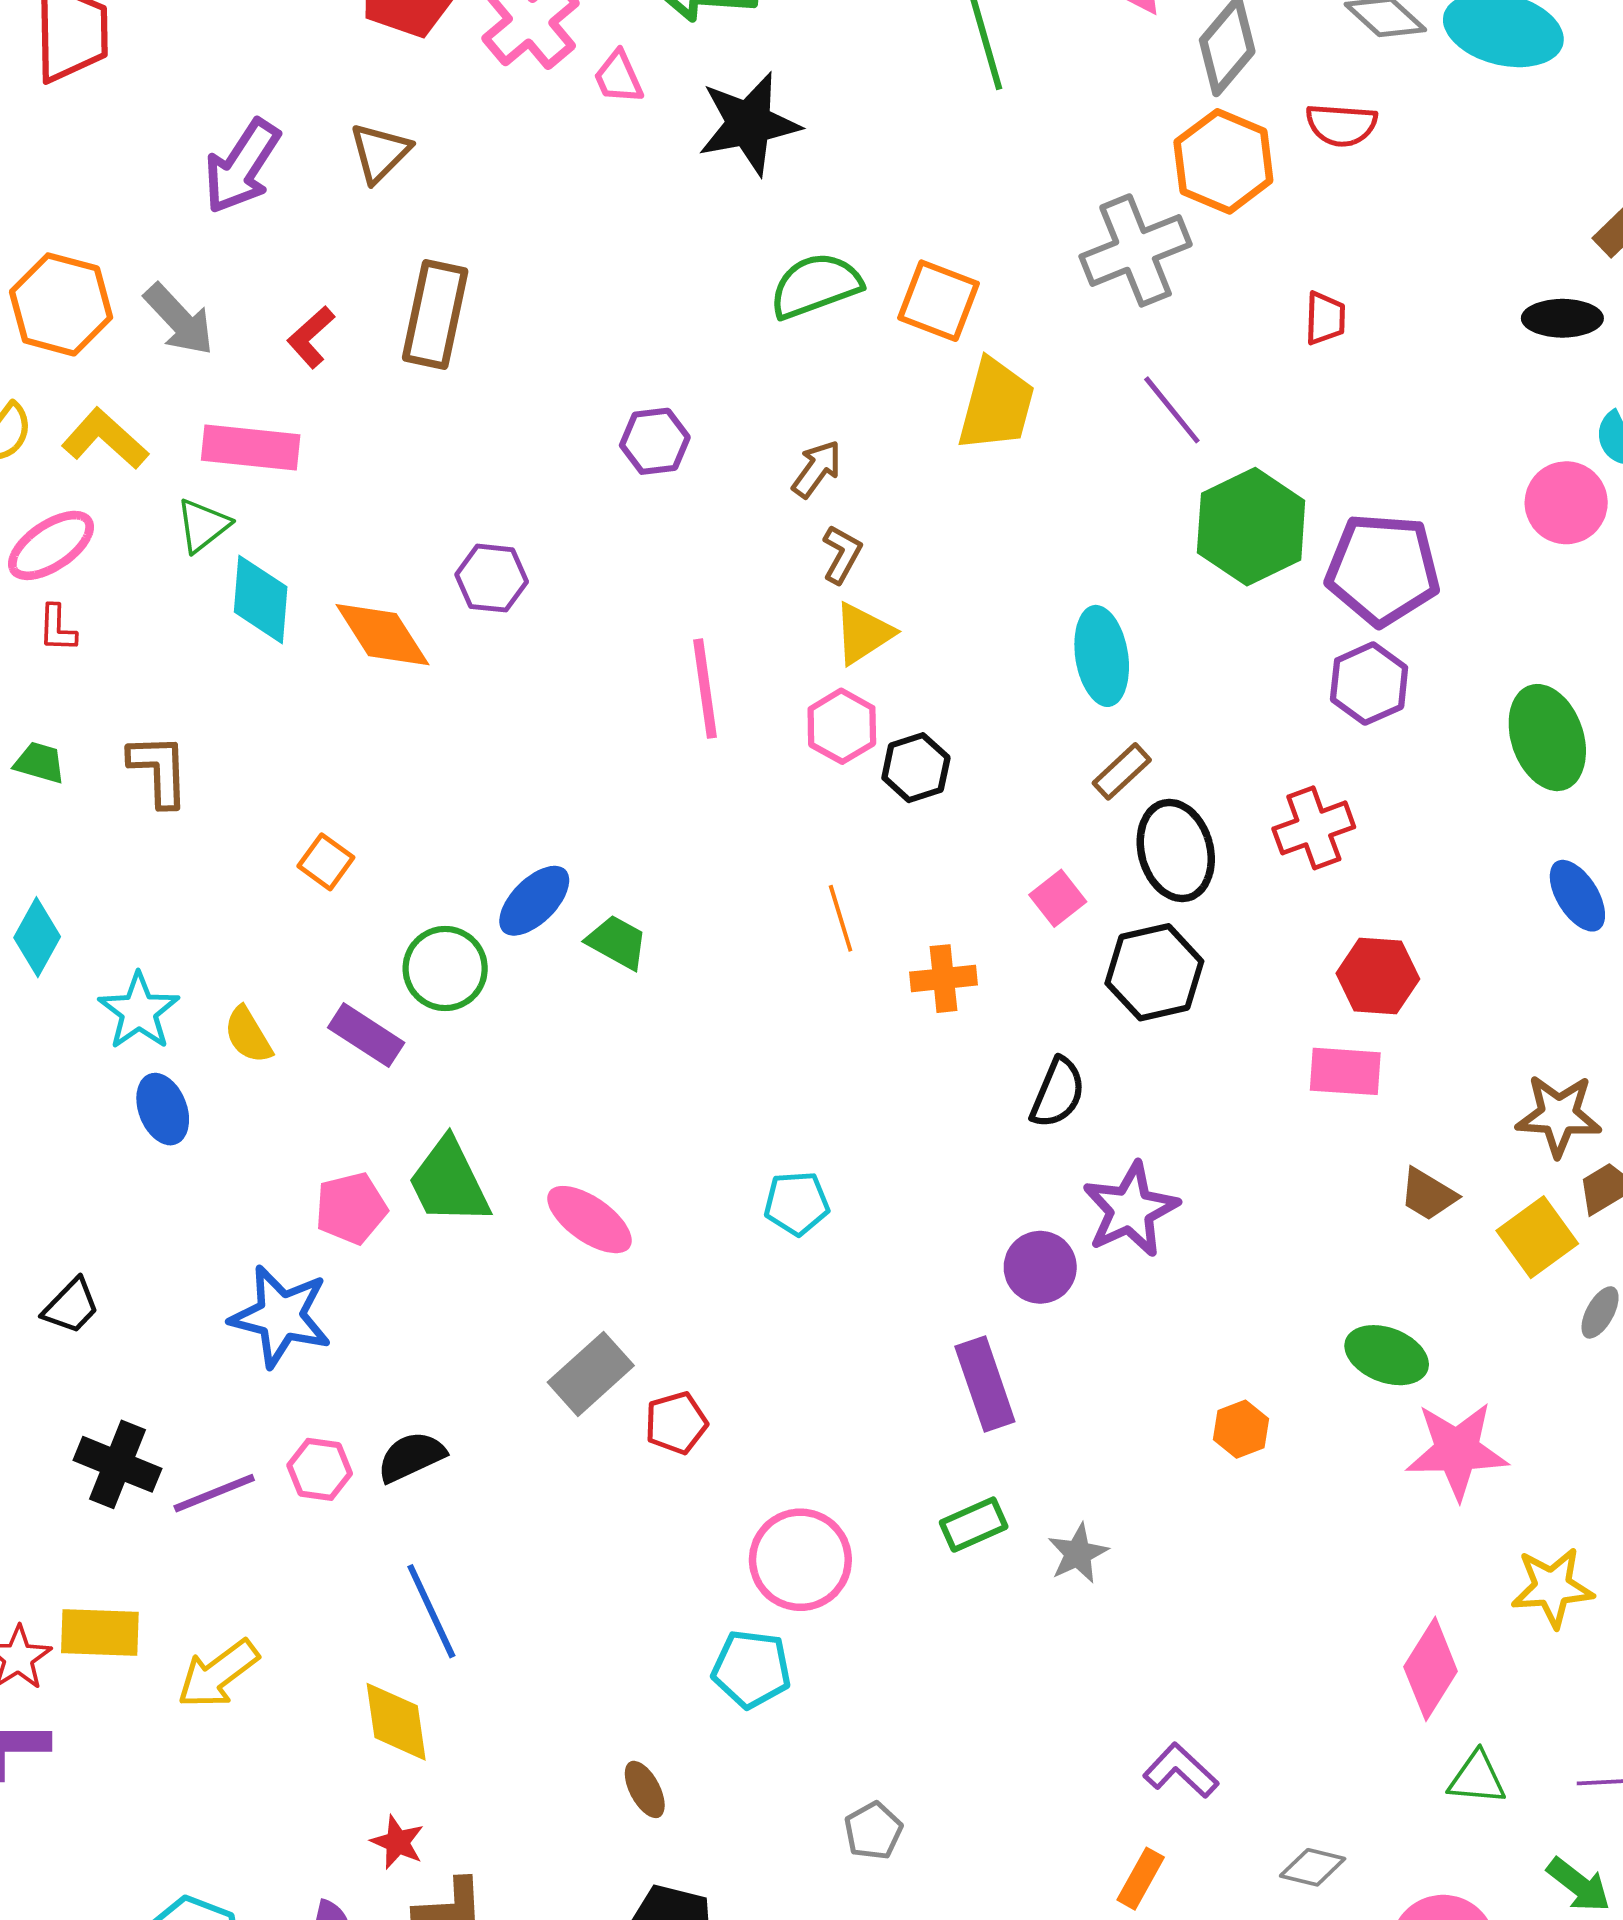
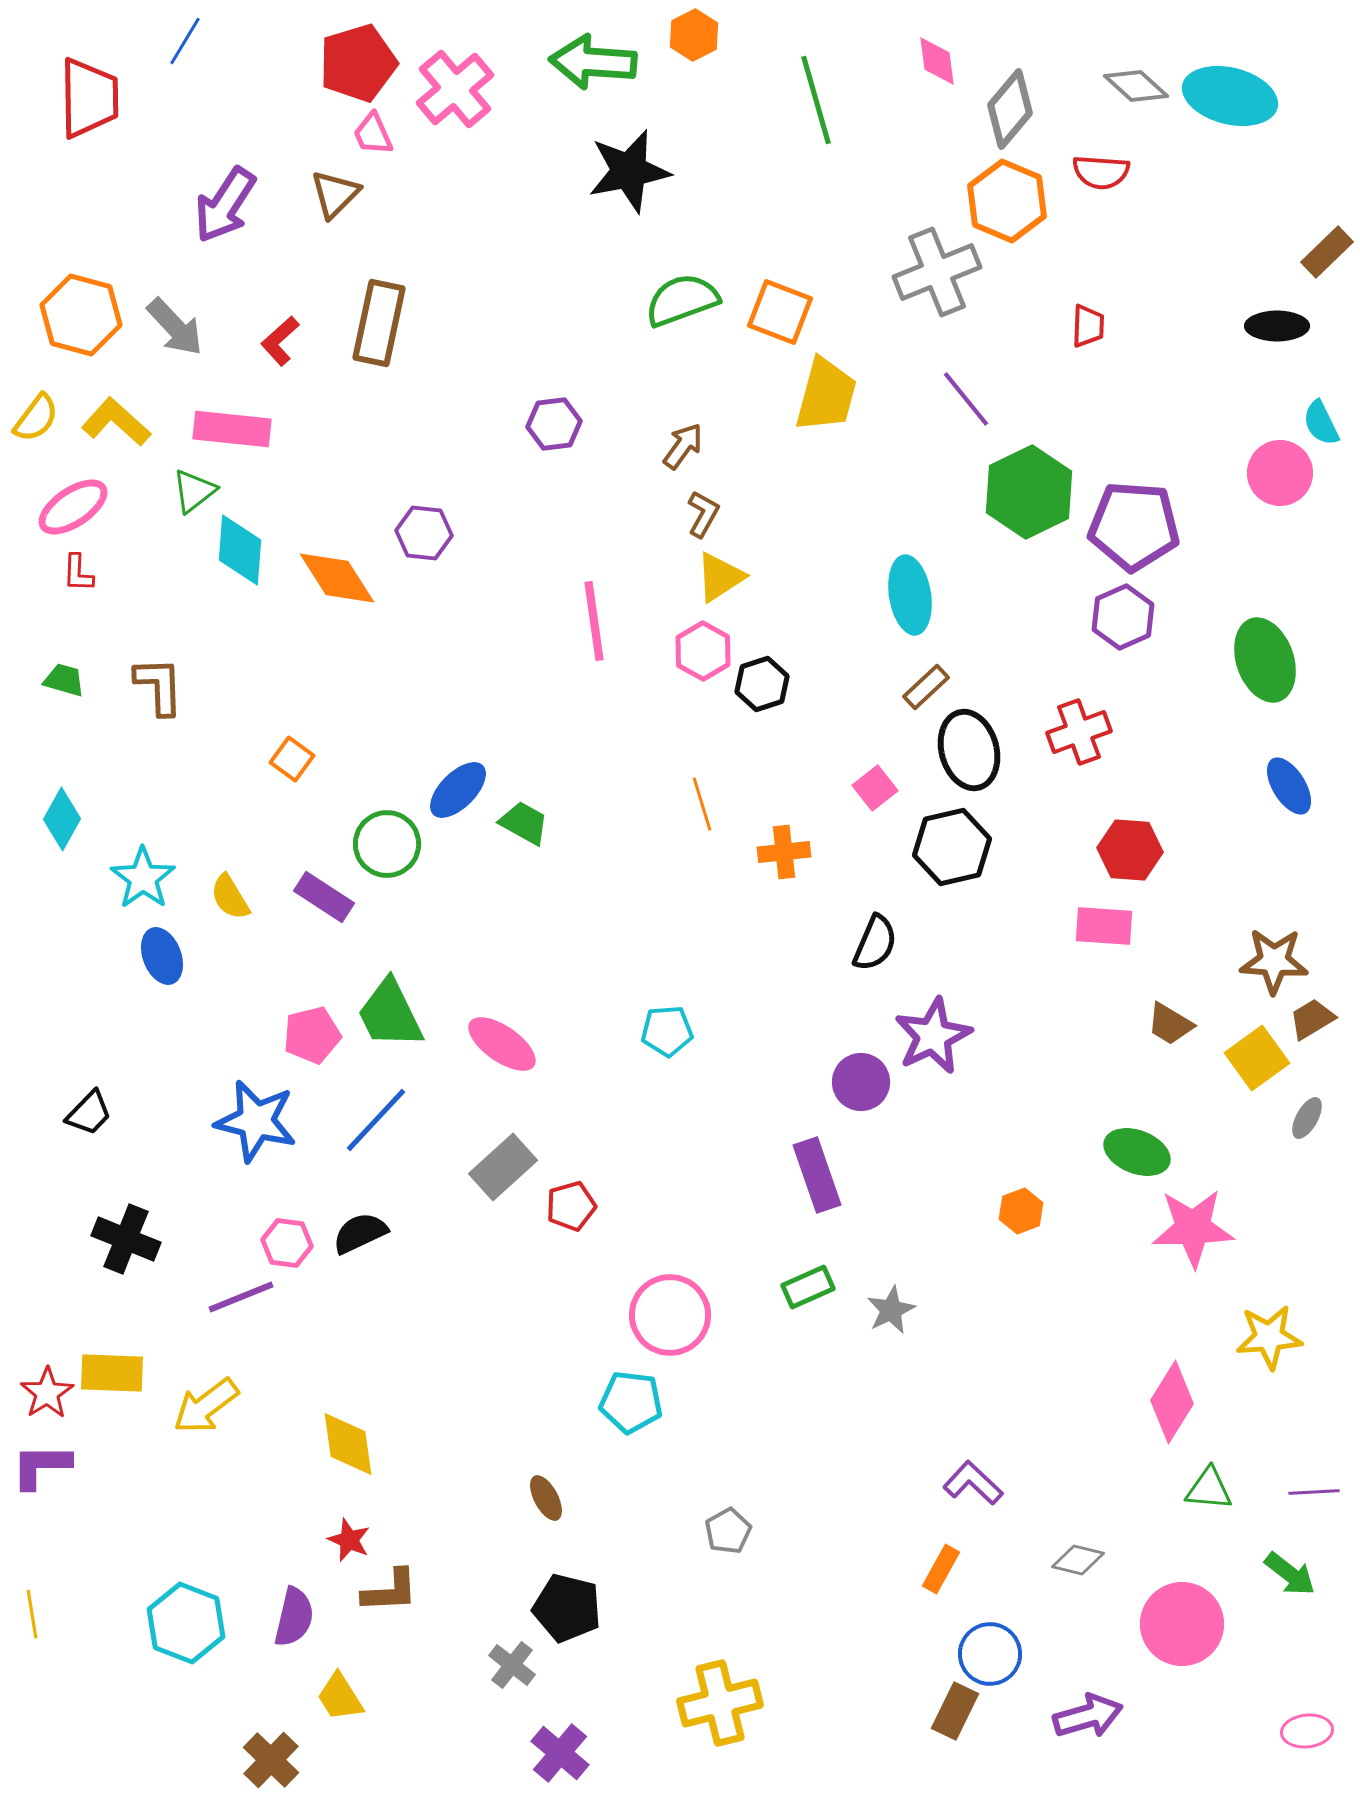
pink trapezoid: (618, 77) -> (373, 134), moved
purple line: (214, 1493) -> (241, 1297), moved
blue line: (431, 1611) -> (376, 1120), moved, turned 68

